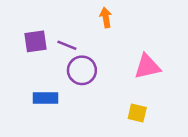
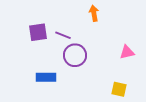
pink triangle: (147, 67) -> (127, 52), size x0.7

